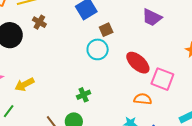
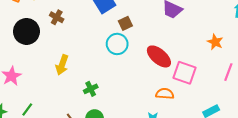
yellow arrow: (24, 84) -> (62, 65), moved, turned -42
green cross: (84, 95) -> (91, 89), moved

